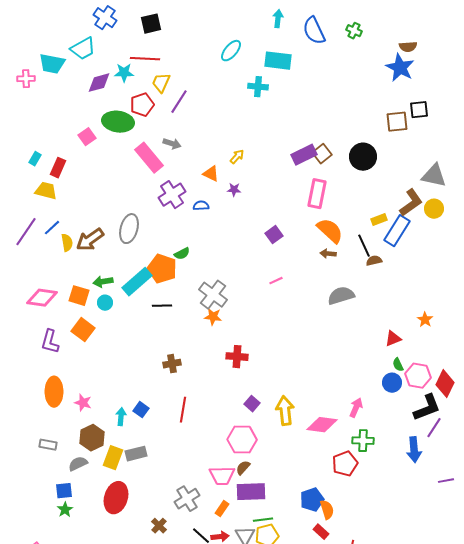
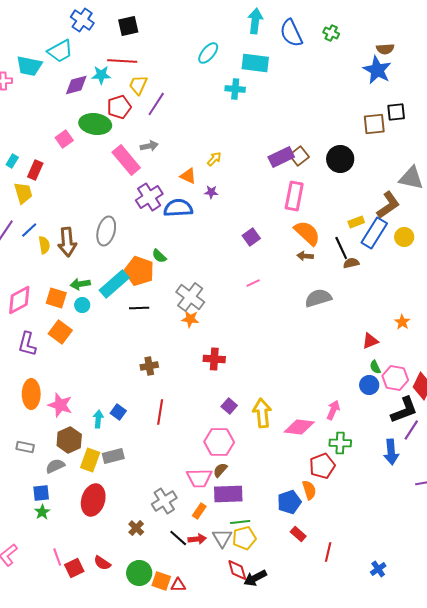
cyan arrow: (278, 19) -> (255, 21), size x1.4
gray arrow: (172, 144) -> (149, 146), turned -30
yellow trapezoid: (46, 191) -> (23, 193), turned 60
blue semicircle: (201, 206) -> (178, 208), size x1.8
yellow circle: (434, 209) -> (404, 237), moved
brown arrow: (90, 240) -> (67, 242), turned -60
green semicircle: (182, 254) -> (159, 256), turned 70
pink diamond: (42, 298) -> (19, 300), turned -36
pink star: (83, 403) -> (60, 405), size x1.4
orange semicircle: (327, 510) -> (309, 490), moved

